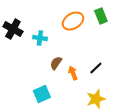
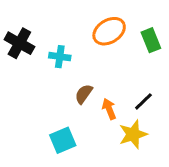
green rectangle: (101, 16) -> (151, 40), moved
yellow star: (96, 99) -> (133, 134), moved

